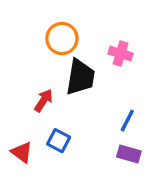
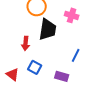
red arrow: (44, 100) -> (26, 43), turned 152
purple rectangle: (129, 154) -> (62, 76), moved

